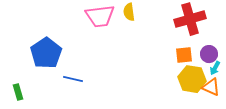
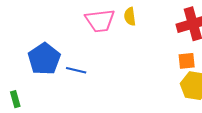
blue line: (73, 79) -> (76, 70), moved

